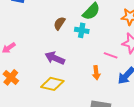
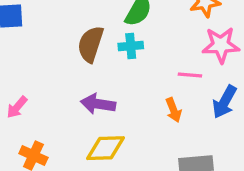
brown semicircle: (59, 23) -> (91, 44), size x1.5

